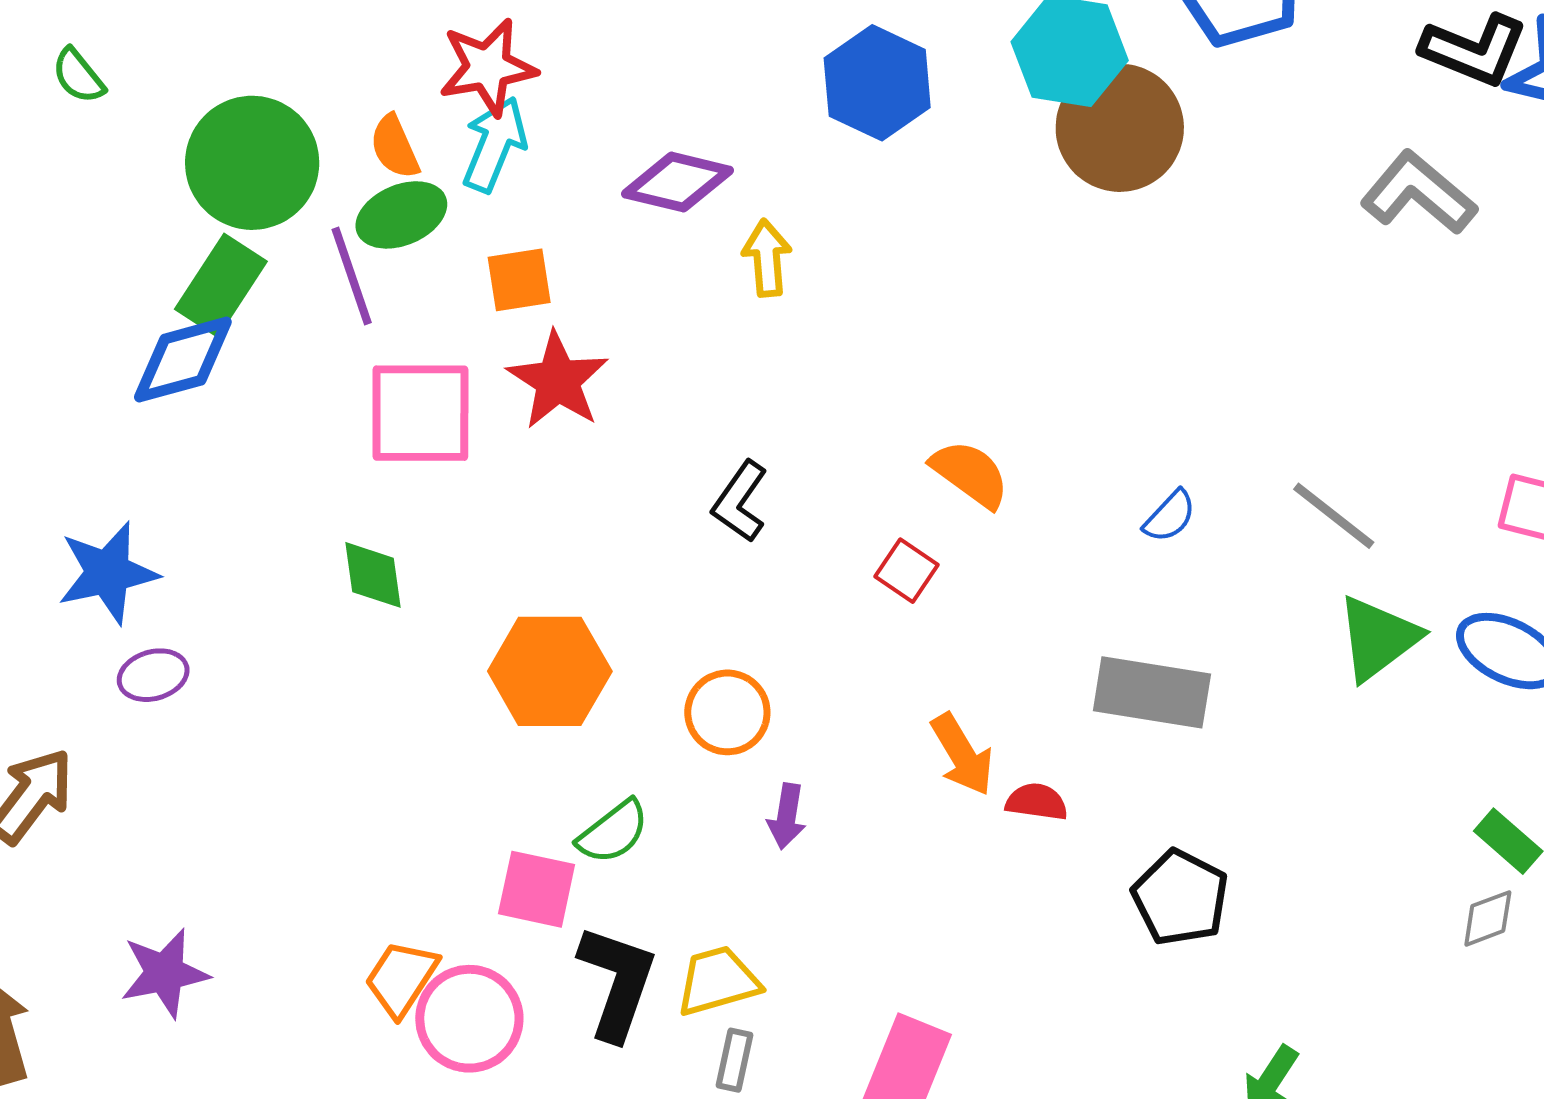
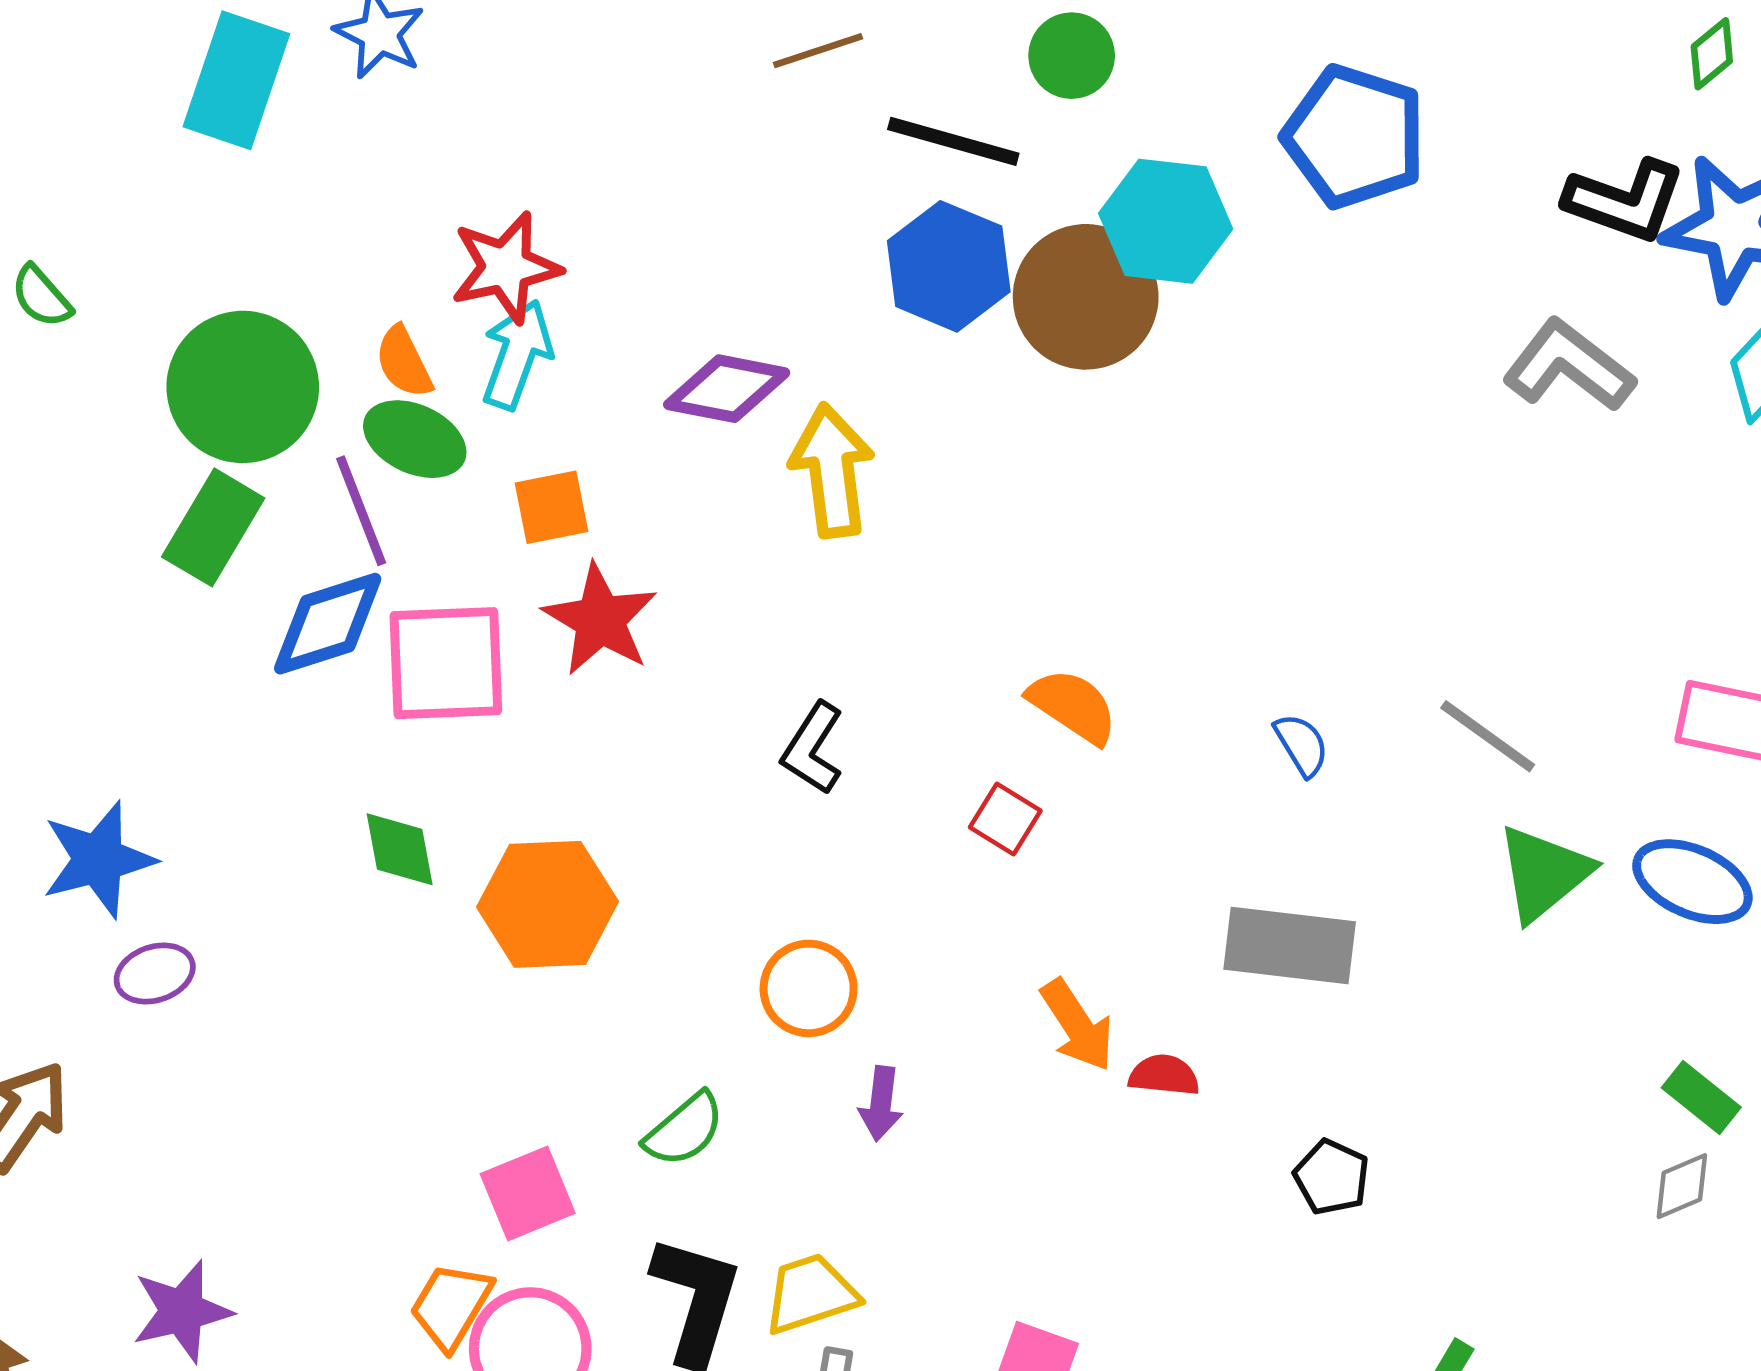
brown circle: (1120, 128) -> (1086, 297), moved
green ellipse: (401, 215) -> (415, 439), turned 50
yellow arrow: (767, 258) -> (832, 471), size x1.5
blue diamond: (183, 360) -> (328, 624), moved
blue semicircle: (1170, 516) -> (1302, 745), turned -72
orange hexagon: (550, 671) -> (548, 904), moved
pink square: (537, 889) -> (528, 1194), moved, turned -32
black pentagon: (1180, 898) -> (1332, 1177), size x0.7

